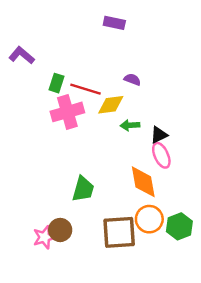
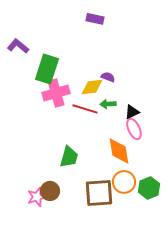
purple semicircle: (132, 79) -> (108, 77), moved
green rectangle: (57, 83) -> (47, 69), size x1.8
red line: (85, 89) -> (85, 109), moved

